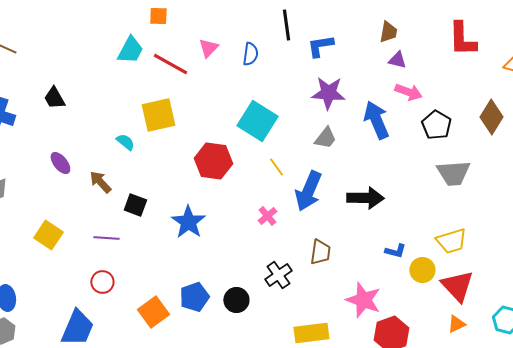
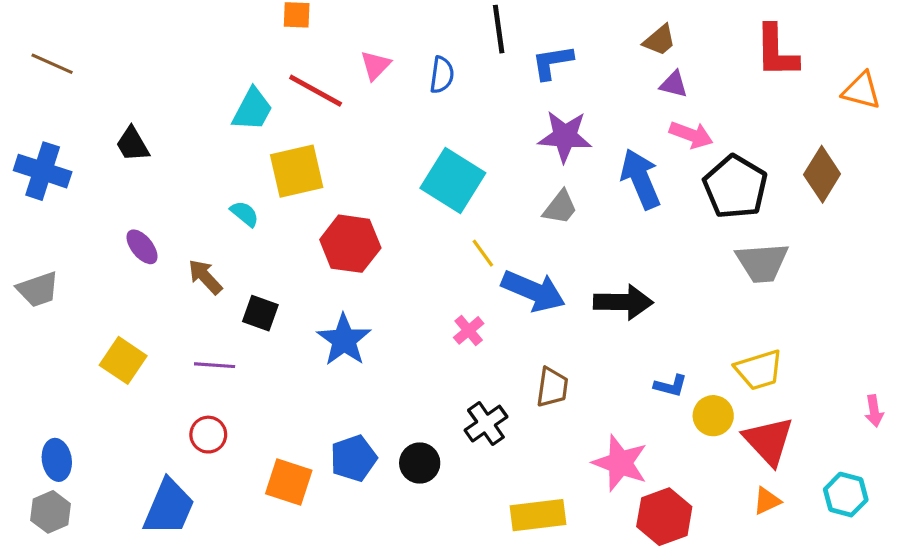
brown trapezoid: (388, 32) -> (660, 40), turned 40
cyan trapezoid: (130, 50) -> (252, 110), moved
black pentagon: (436, 125) -> (735, 187), size x1.4
red hexagon: (213, 161) -> (350, 244), moved
blue arrow: (308, 191) -> (533, 291), turned -90
orange square: (153, 312) -> (289, 482), turned -36

